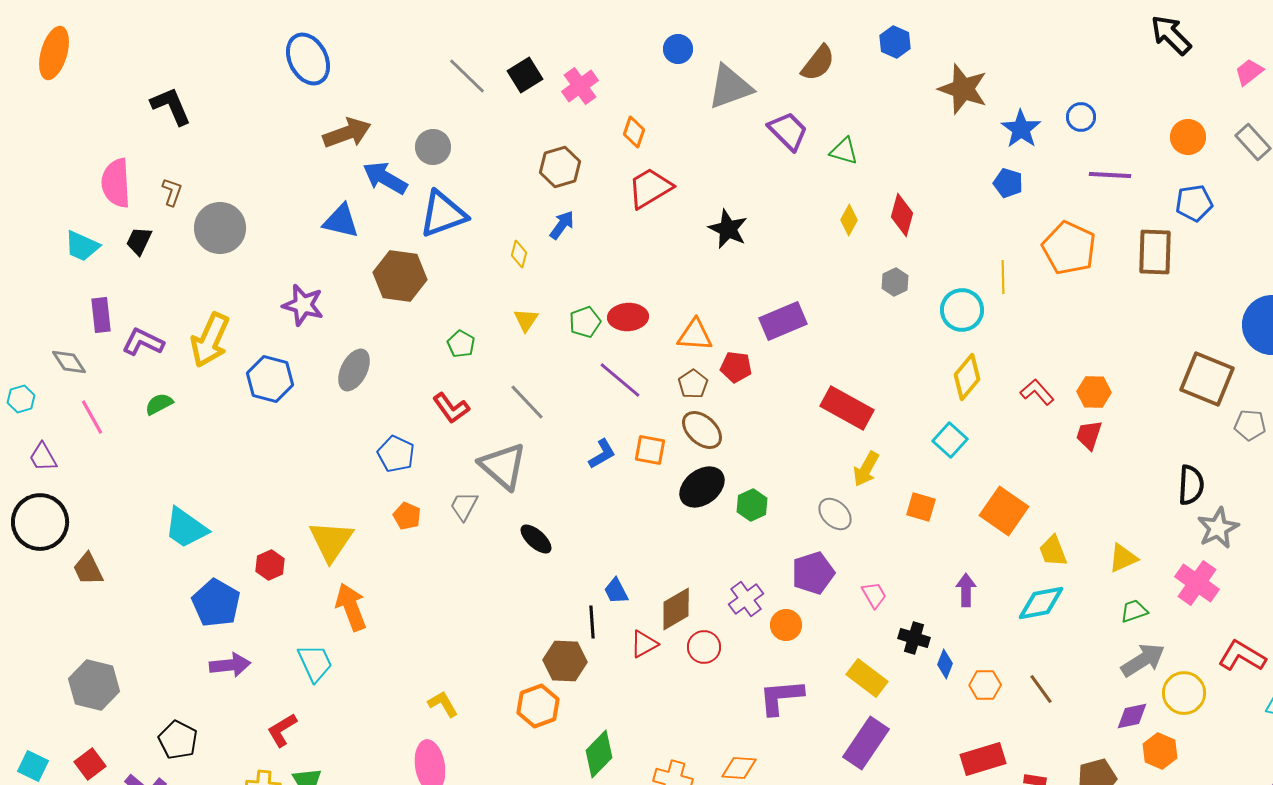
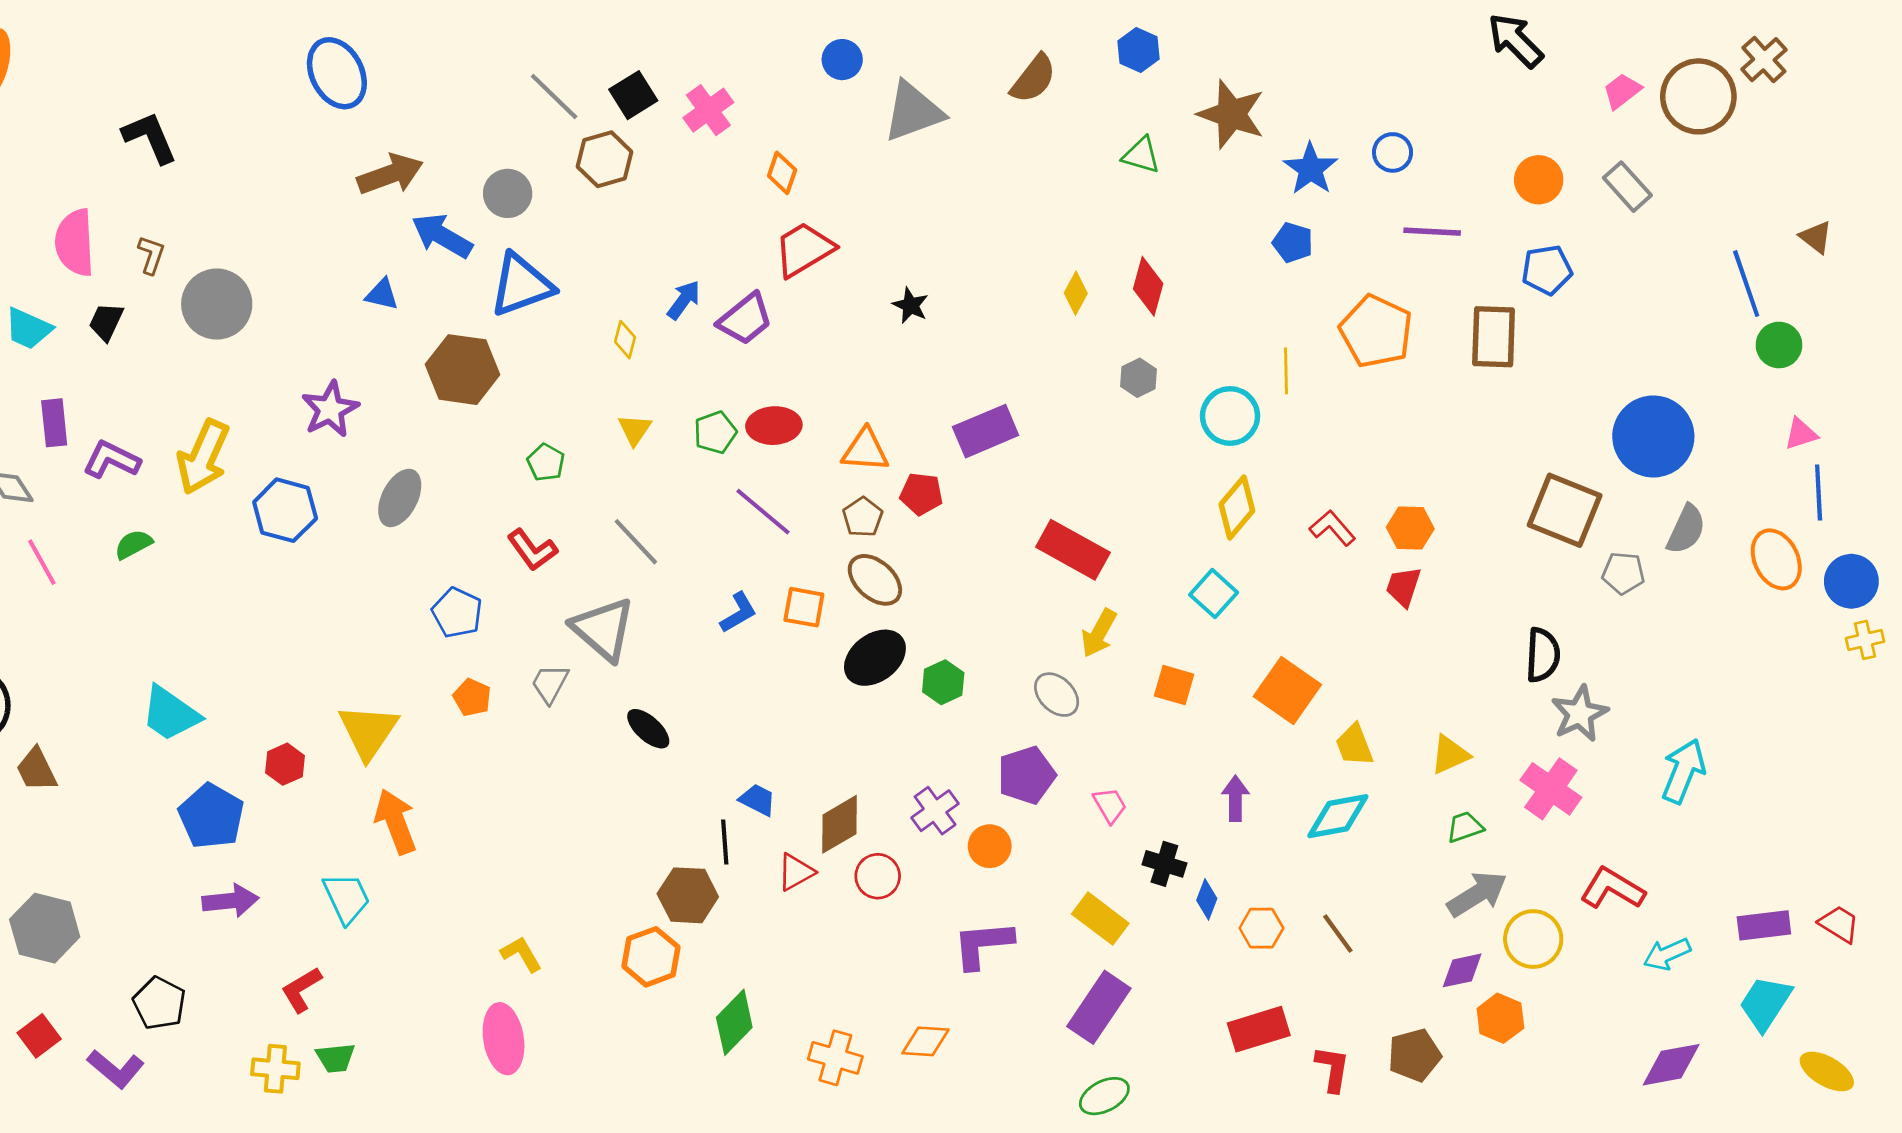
purple trapezoid: (788, 131) -> (745, 319), moved, turned 96
green triangle: (844, 151) -> (1141, 155), moved
brown hexagon: (560, 167) -> (605, 159), moved
blue triangle: (341, 221) -> (382, 294), size x0.7
black star: (728, 229) -> (910, 305), size x0.7
purple star: (303, 305) -> (330, 409), turned 30
blue trapezoid: (616, 591) -> (758, 800), turned 144

